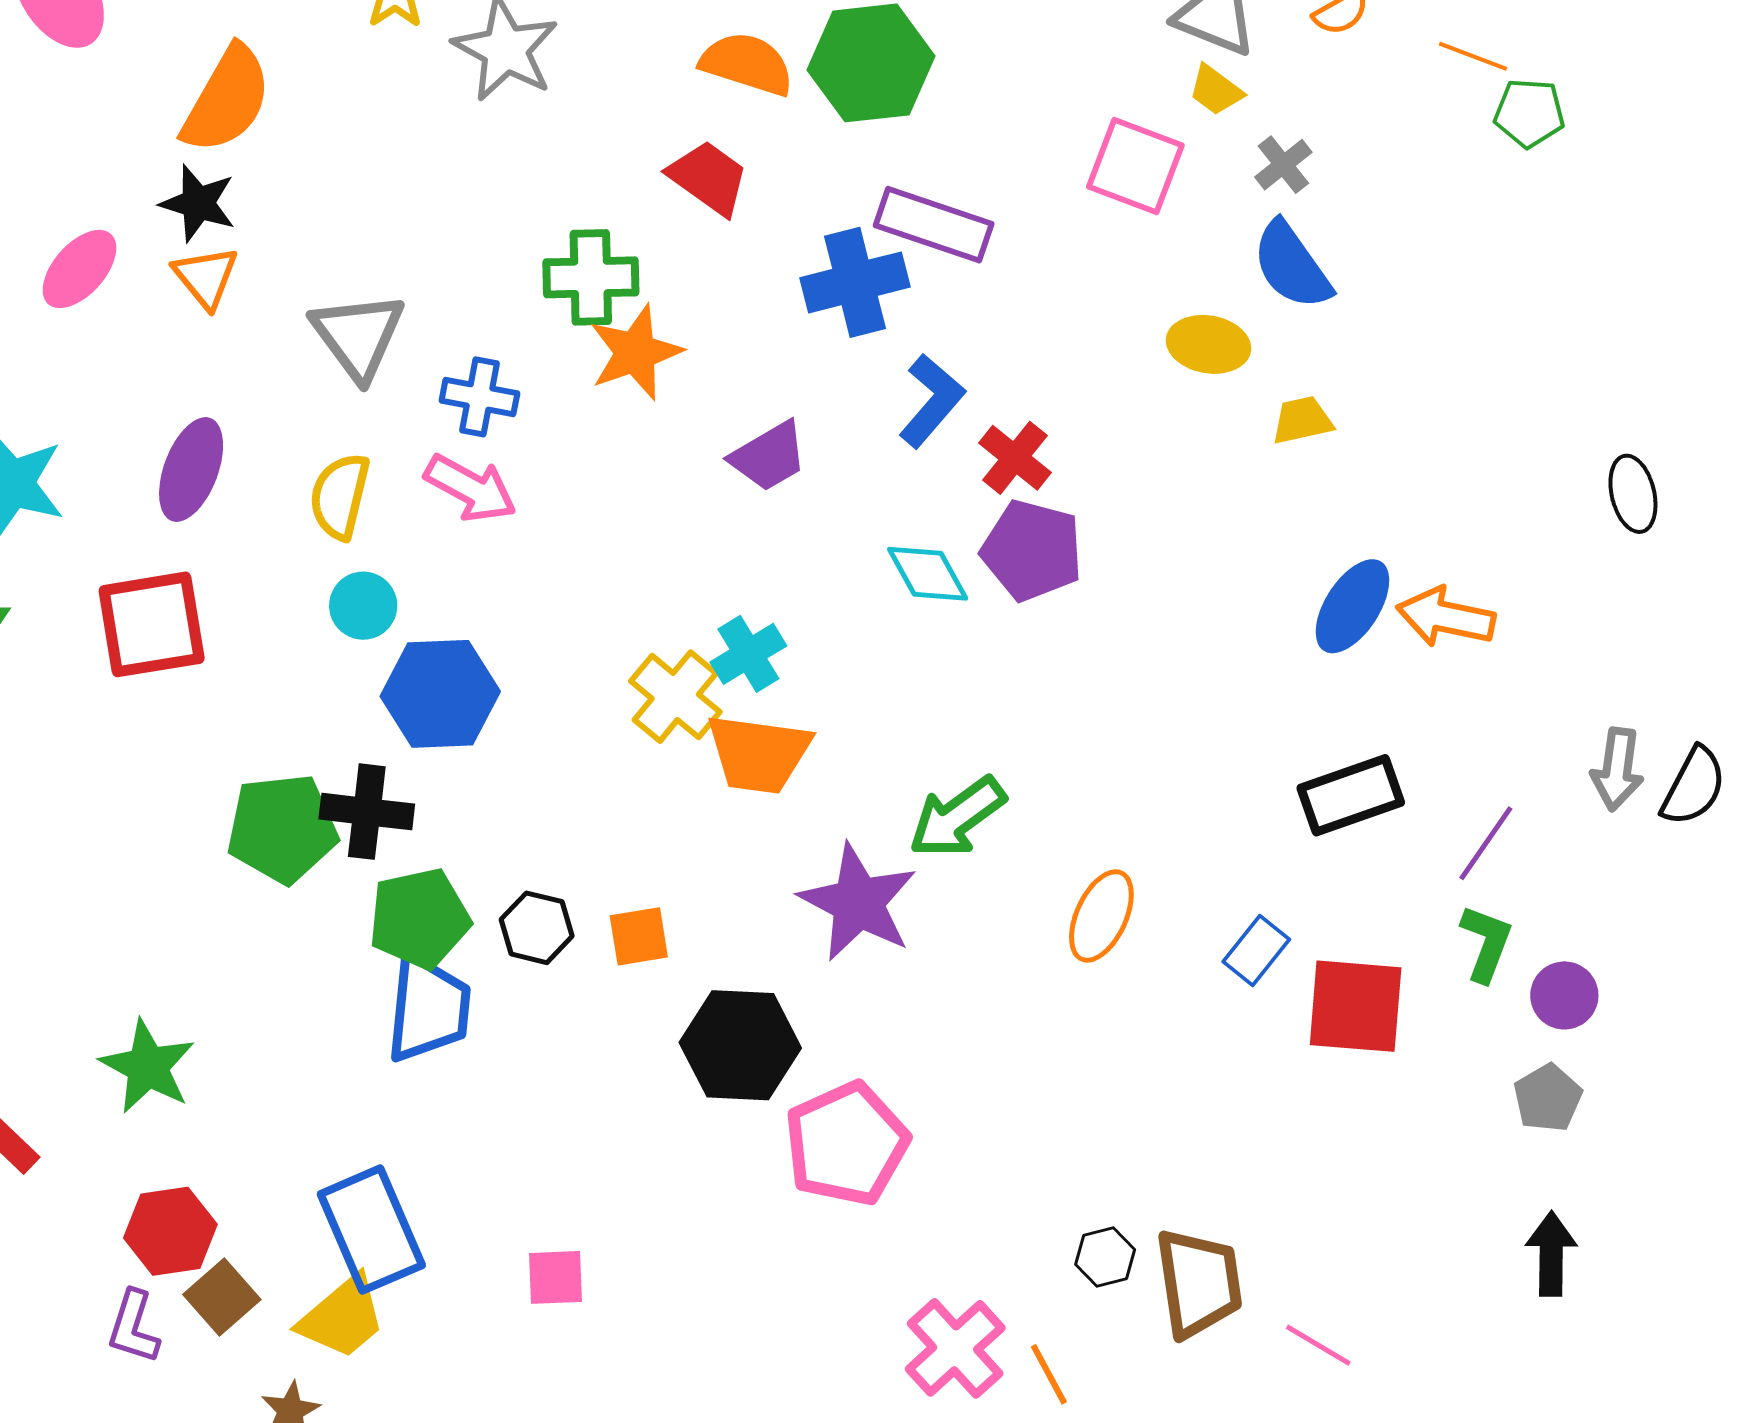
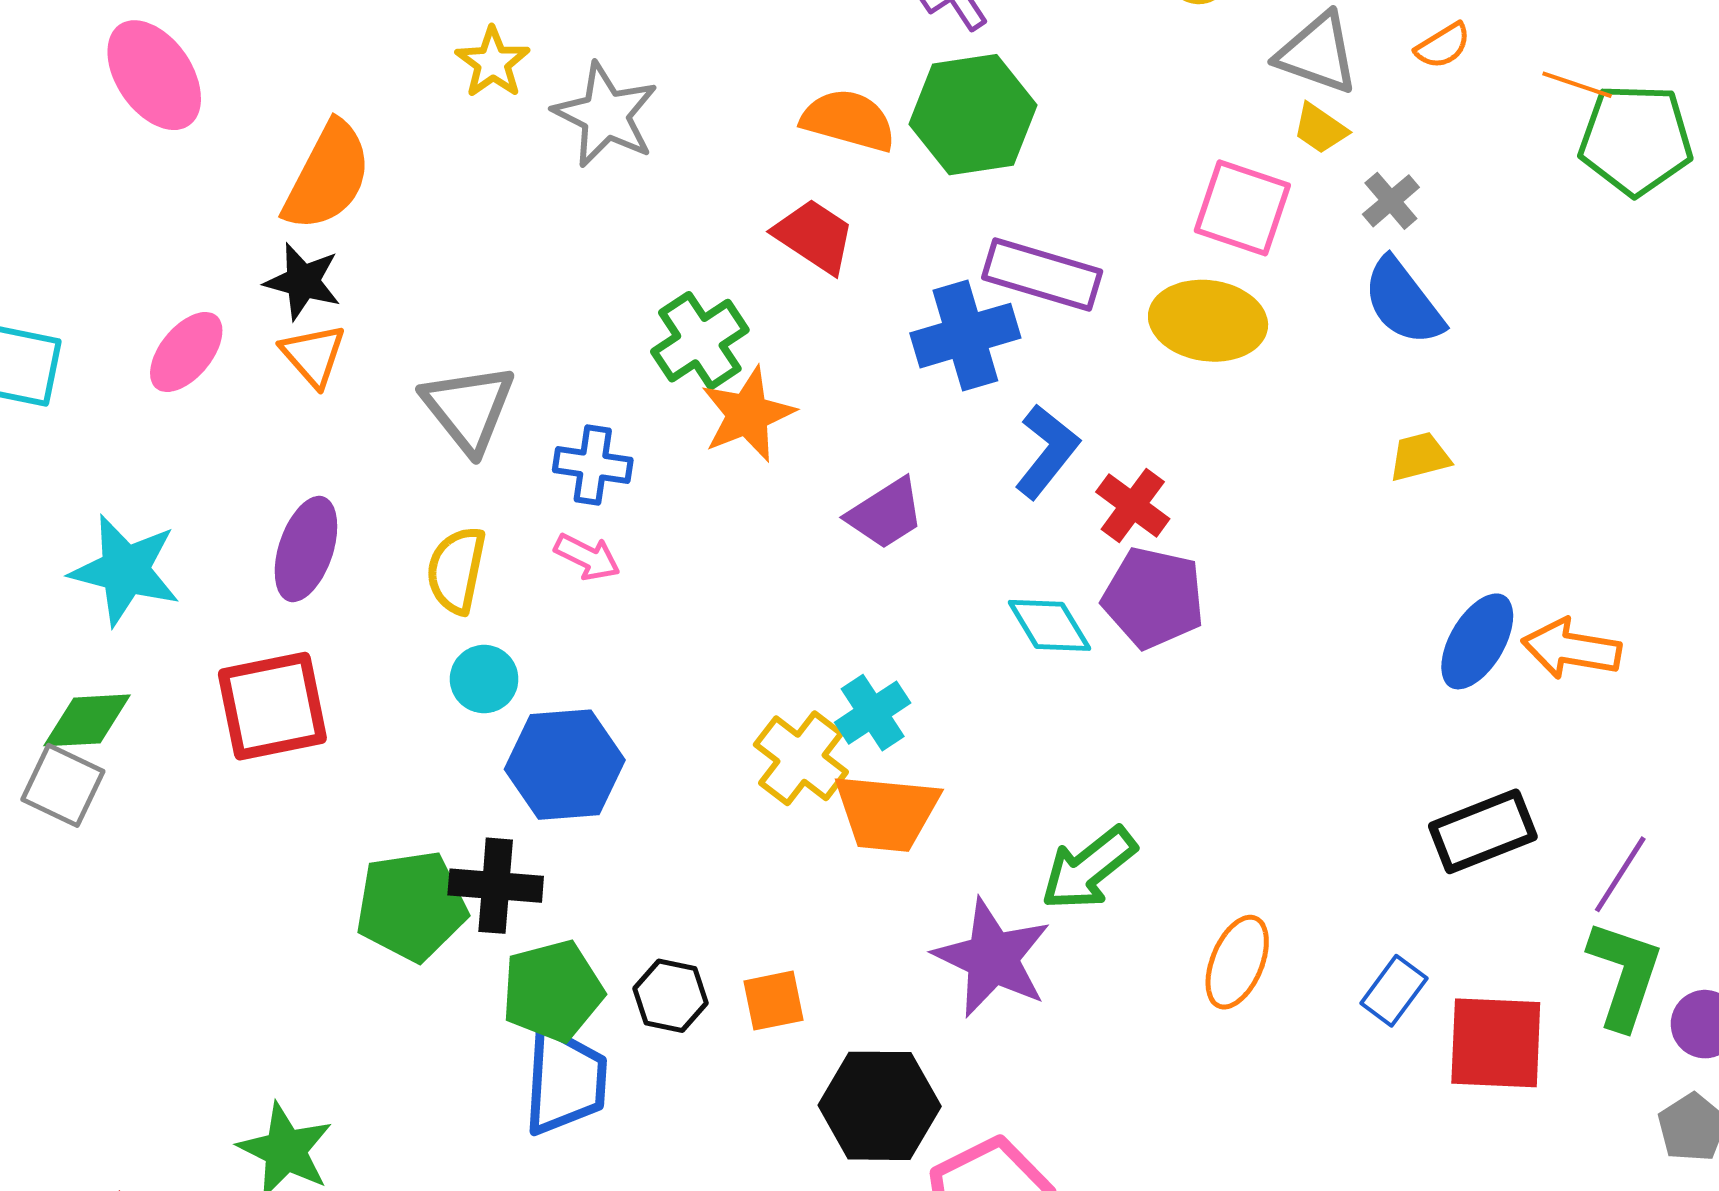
green pentagon: (1529, 113) -> (1636, 140), size x1.6
green cross: (591, 277) -> (700, 341), turned -30
yellow ellipse: (1208, 344) -> (1208, 321), moved, size x1.4
pink arrow: (471, 488) -> (587, 557), size x0.7
green L-shape: (1486, 943) -> (1624, 975), size x1.4

